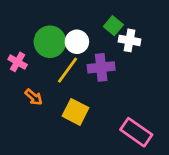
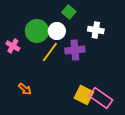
green square: (113, 26) -> (69, 12), moved
orange arrow: (34, 97) -> (25, 89), moved
yellow square: (76, 112) -> (84, 95), moved

